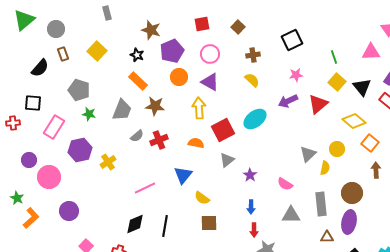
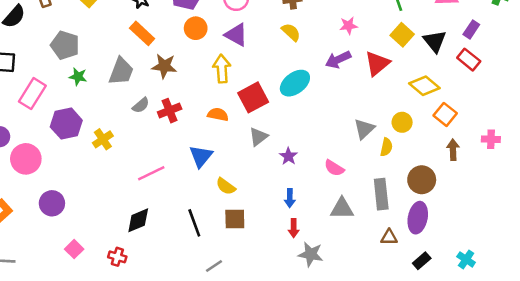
black line: (165, 226) -> (194, 223), moved, turned -30

